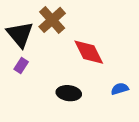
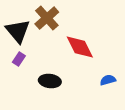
black ellipse: (69, 93) -> (50, 81), moved

